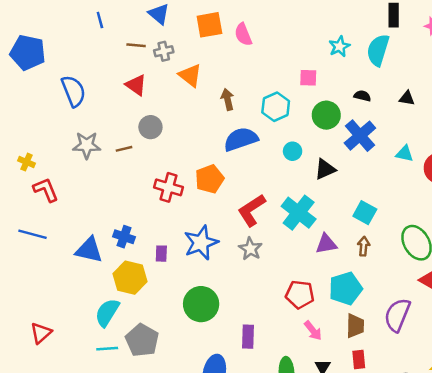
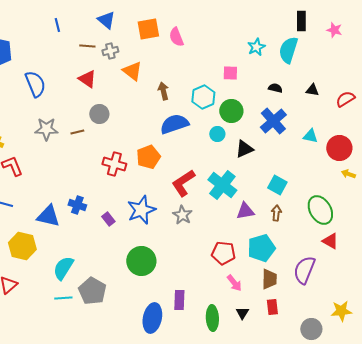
green circle: (326, 115) -> (231, 111), moved
purple rectangle: (161, 254) -> (108, 219), turned -40
yellow hexagon: (130, 278) -> (22, 246), moved
purple rectangle: (248, 337) -> (179, 300), moved

